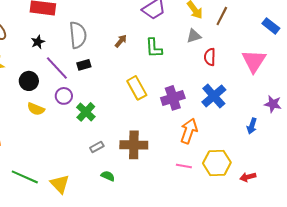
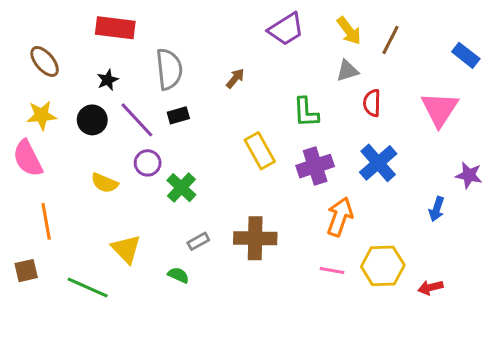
green L-shape: (154, 48) -> (306, 112), moved
black circle: (29, 81) -> (92, 120), moved
green semicircle: (108, 176) -> (178, 275), moved
yellow triangle: (60, 184) -> (126, 249), moved

